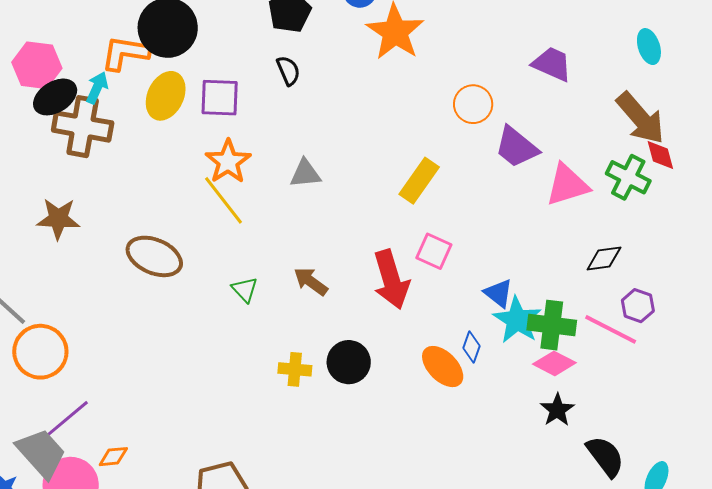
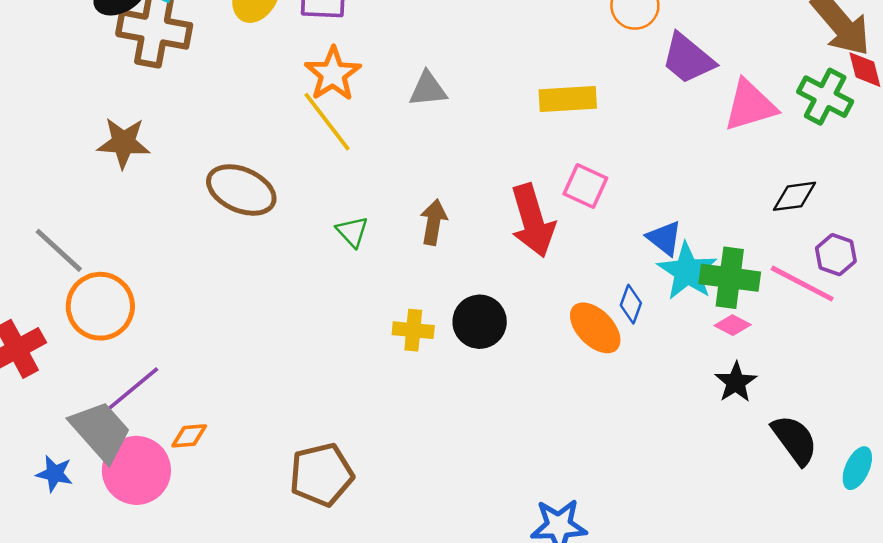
yellow rectangle: (419, 181) -> (568, 99), turned 51
brown arrow: (311, 281) -> (434, 222), turned 63
pink diamond: (554, 363) -> (733, 325), size x0.7

